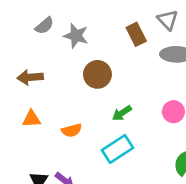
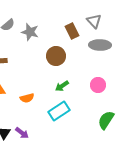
brown circle: (97, 74) -> (56, 56), moved

